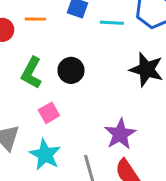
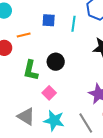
cyan line: (112, 23) -> (73, 24), turned -70

